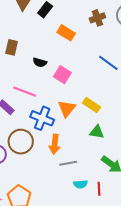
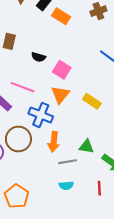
orange rectangle: (66, 33) -> (61, 16), moved
orange triangle: (67, 109) -> (60, 95), moved
green triangle: (97, 132) -> (86, 147), moved
cyan semicircle: (80, 184) -> (66, 186), moved

